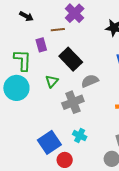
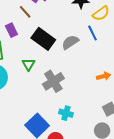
brown line: (58, 30) -> (25, 12), turned 64
gray semicircle: (90, 81) -> (70, 42), moved

